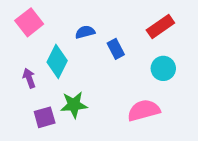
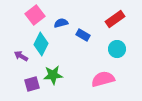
pink square: (29, 22) -> (35, 15), moved
blue rectangle: (116, 49) -> (83, 35), turned -32
purple arrow: (29, 78) -> (21, 56), turned -40

